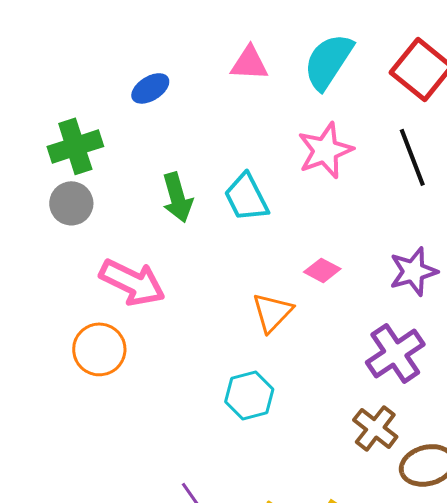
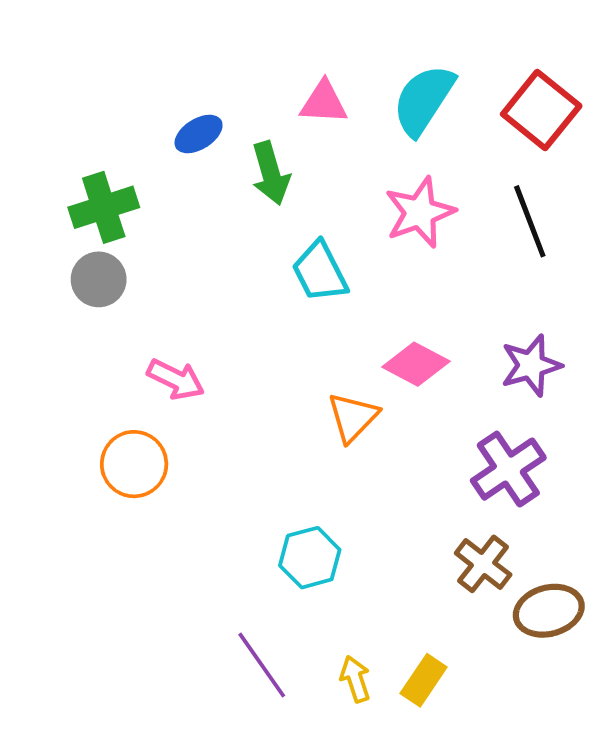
green arrow: (177, 197) -> (271, 173), moved
pink diamond: (322, 270) -> (416, 364), size x1.4
pink arrow: (132, 282) -> (176, 379), size x0.7
cyan hexagon: (249, 395) -> (310, 558), moved

